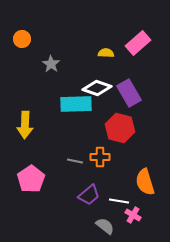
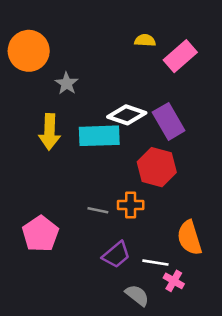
orange circle: (22, 39) -> (29, 51), size x1.8
yellow semicircle: (106, 53) -> (145, 40), moved
yellow arrow: (25, 125) -> (50, 132), moved

